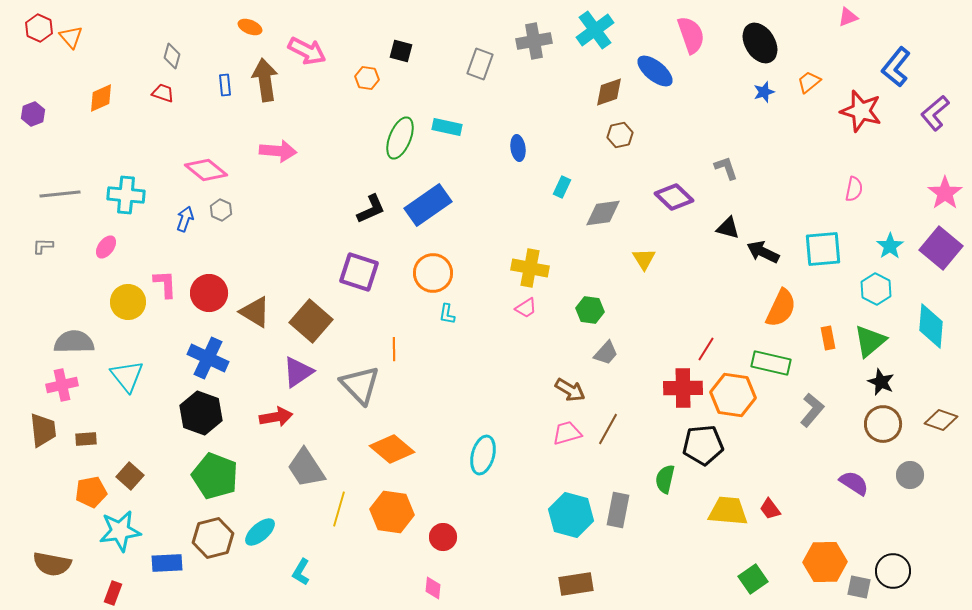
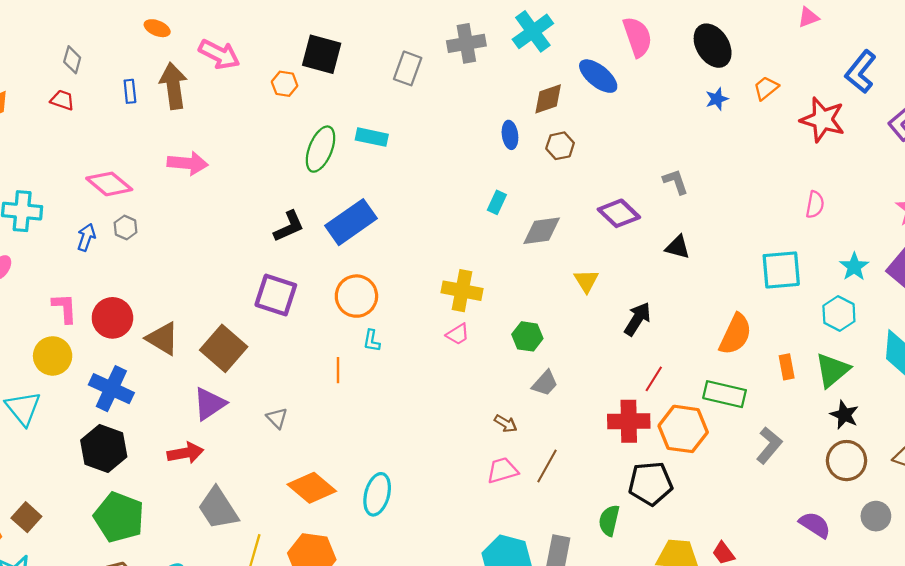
black square: (401, 51) -> (322, 54), size x1.6
blue ellipse: (518, 148) -> (510, 135), moved
black arrow: (763, 252) -> (637, 319), moved, turned 96
yellow circle: (128, 302) -> (53, 356), moved
orange line: (394, 349) -> (338, 370), moved
gray triangle: (360, 385) -> (277, 418), size x0.5
brown arrow: (570, 390) -> (506, 424), size x0.7
cyan ellipse: (483, 455) -> (377, 494), moved

